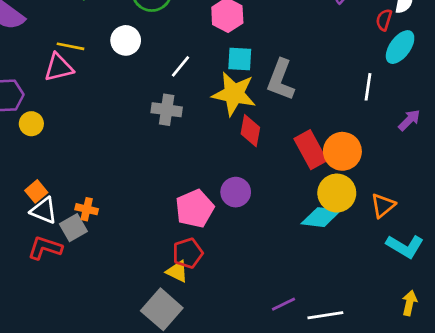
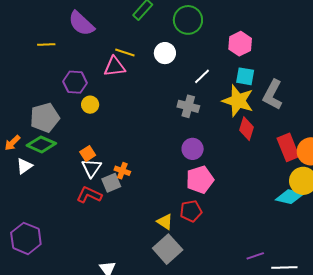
purple circle: (236, 192) -> (193, 149), moved
white triangle: (44, 211) -> (91, 168), turned 35
yellow triangle: (177, 271) -> (165, 222), moved

